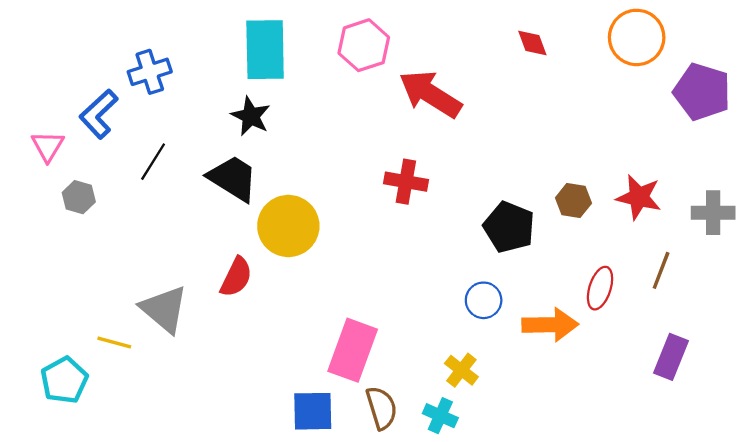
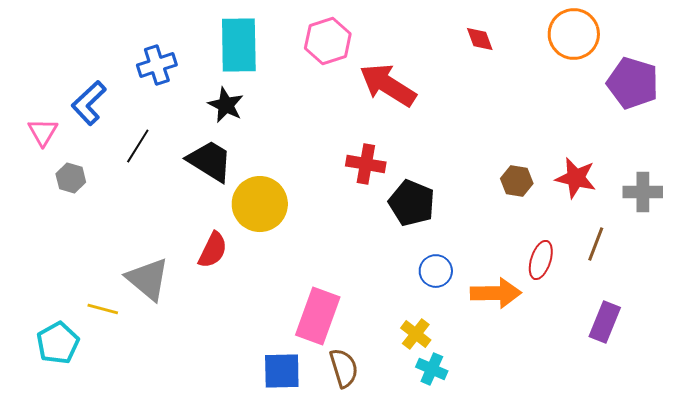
blue cross: (150, 72) -> (157, 65), moved
black pentagon: (509, 227) -> (412, 203), moved
cyan cross: (440, 416) -> (432, 369), moved

